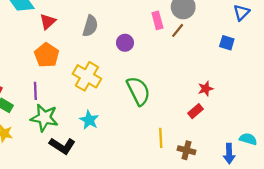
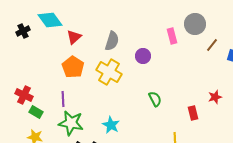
brown line: (178, 30) -> (212, 45), moved
yellow cross: (87, 76) -> (109, 72), moved
green semicircle: (138, 91) -> (155, 99), size x0.6
red rectangle: (195, 111) -> (193, 113), moved, turned -64

